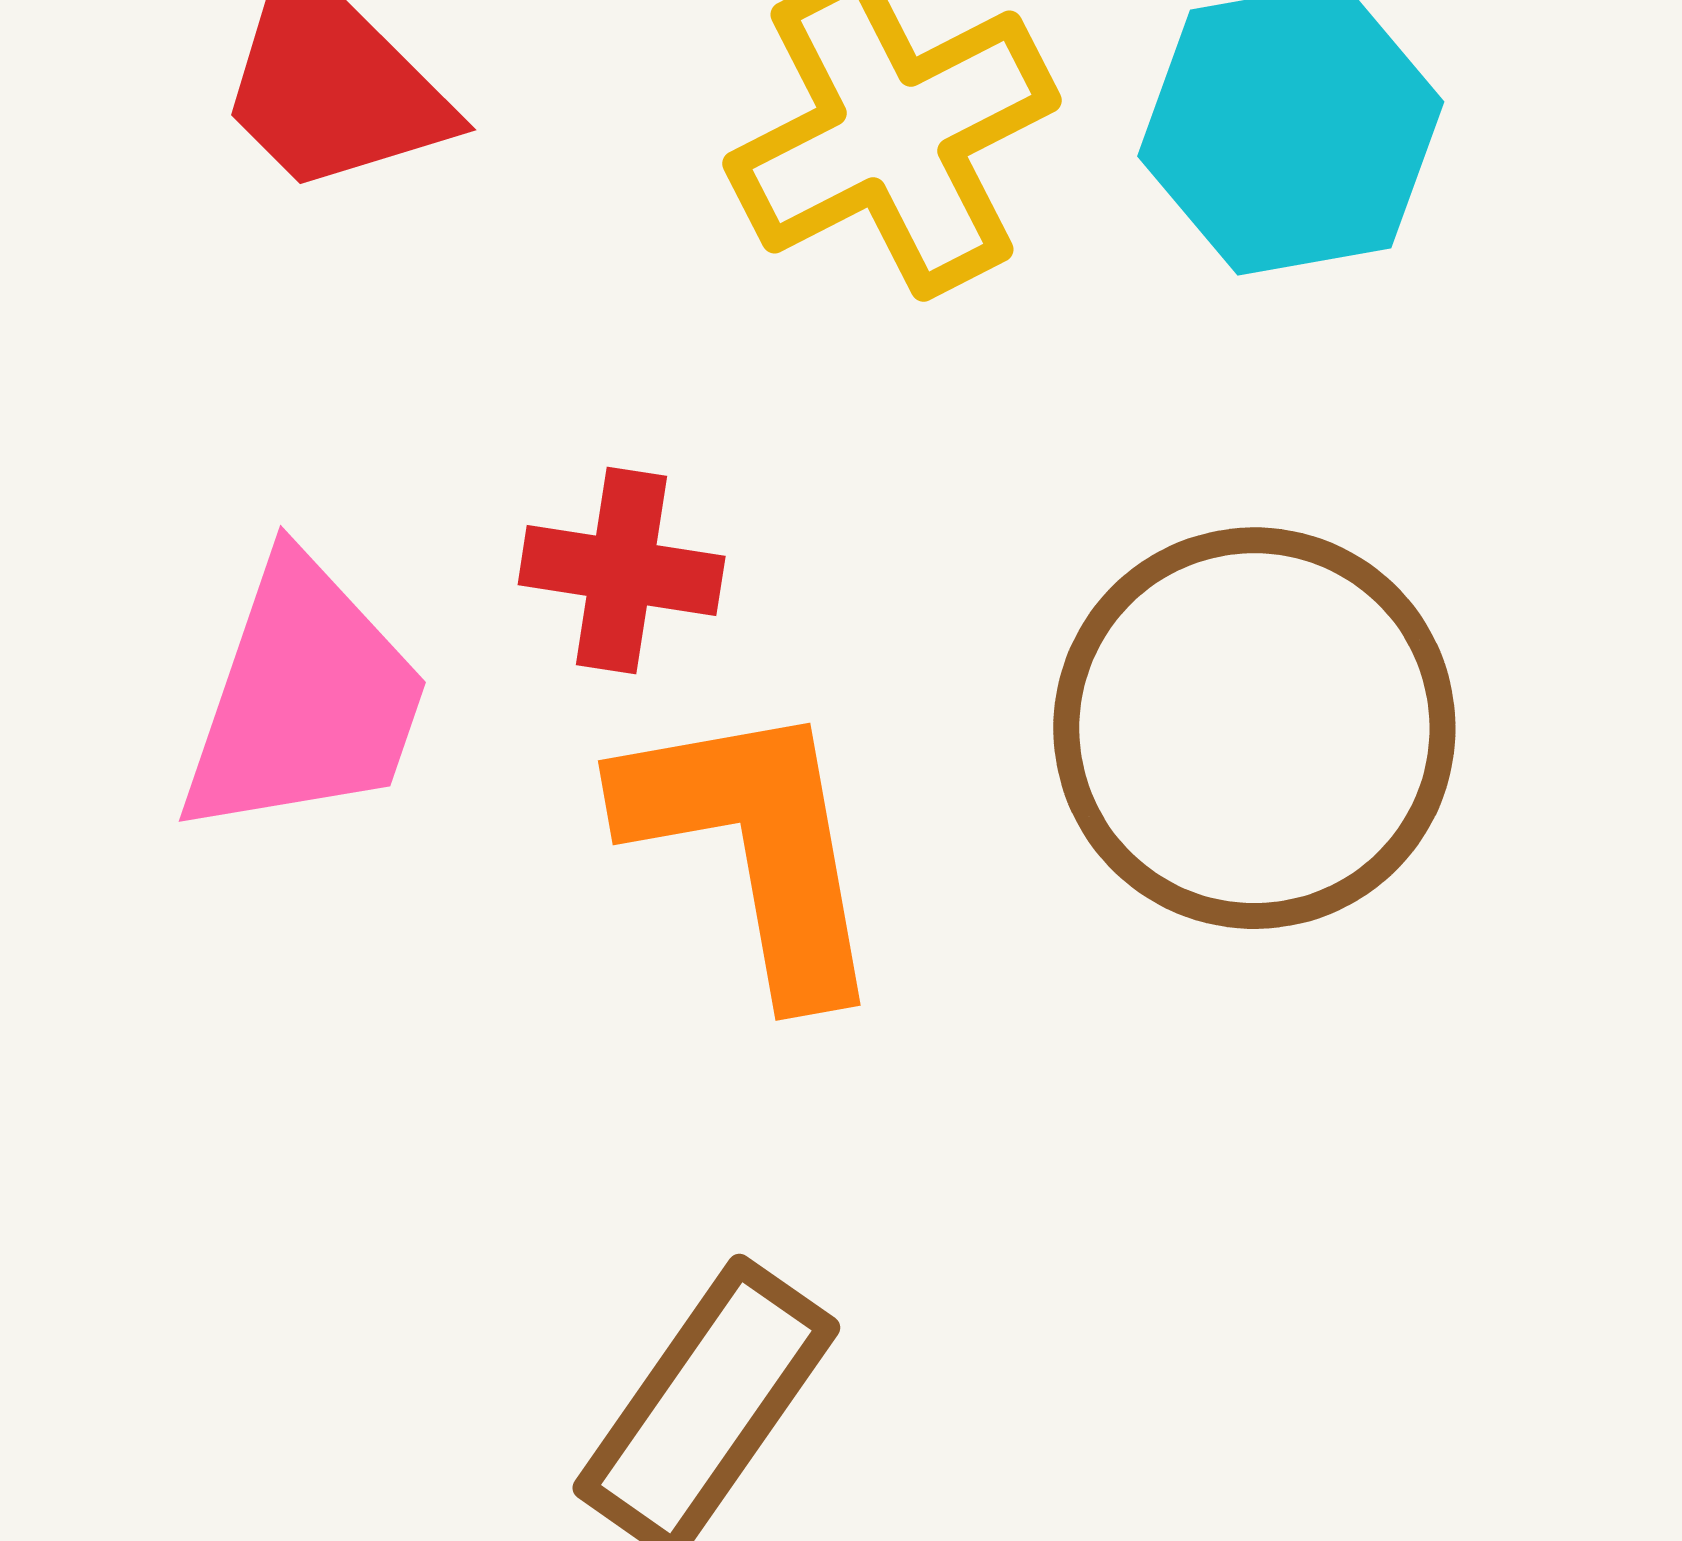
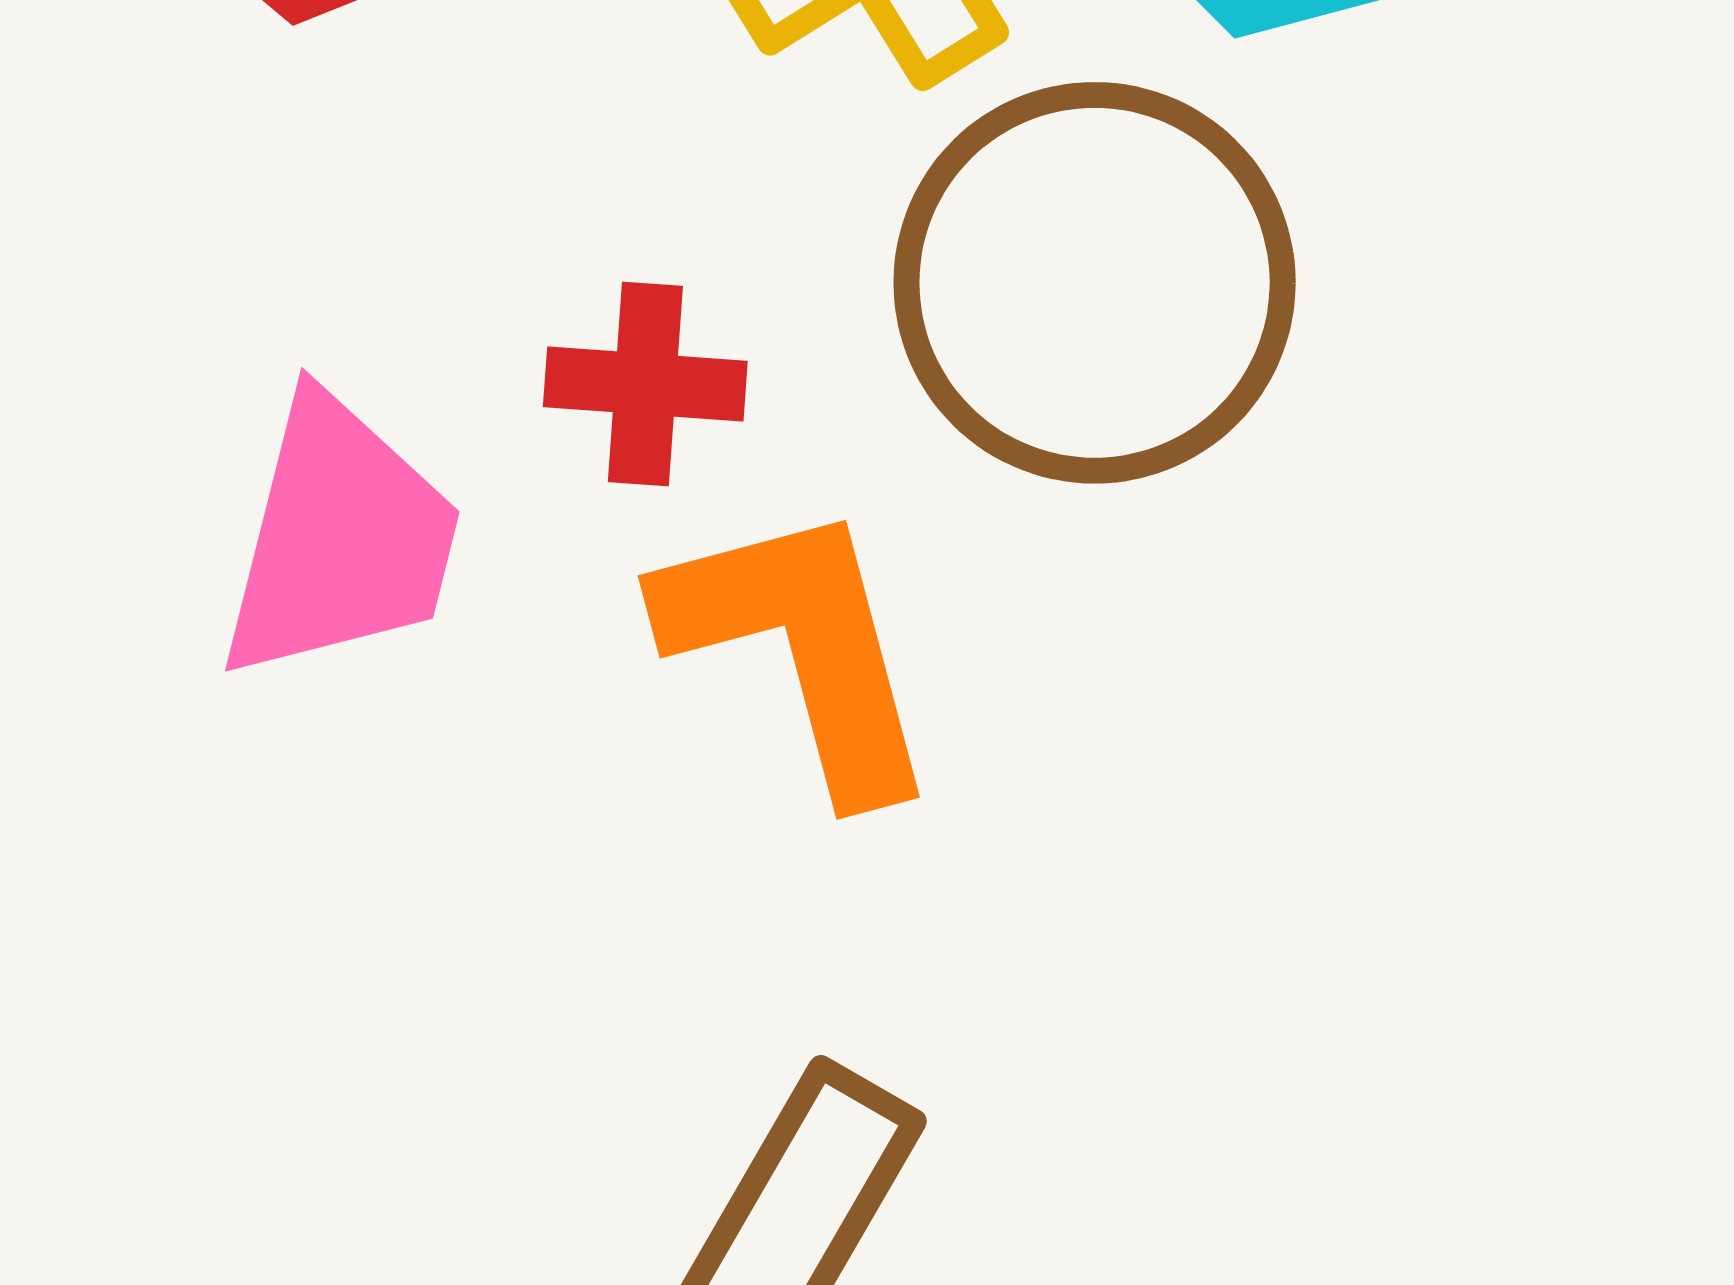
brown circle: (1254, 728) -> (1095, 283), moved

